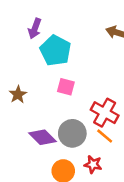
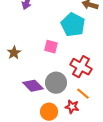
cyan pentagon: (55, 50) -> (73, 25), moved
orange line: (105, 136) -> (83, 94), moved

